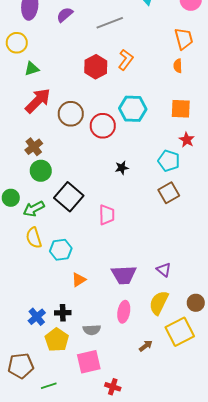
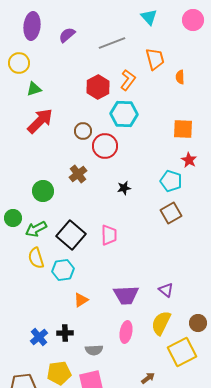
orange trapezoid: (184, 39) -> (155, 59), moved
orange semicircle: (178, 66) -> (180, 77), moved
cyan hexagon: (133, 109) -> (124, 114), moved
brown circle: (71, 114) -> (83, 131), moved, size x0.7
brown cross: (34, 147) -> (78, 174), moved
black square: (69, 197) -> (71, 235), moved
yellow pentagon: (57, 340) -> (59, 373), moved, turned 30
brown arrow: (146, 346) -> (148, 378), moved

